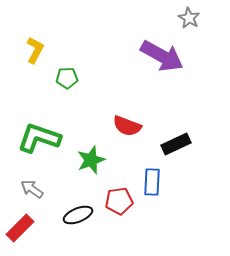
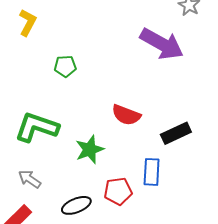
yellow L-shape: (35, 50) -> (28, 23), moved

